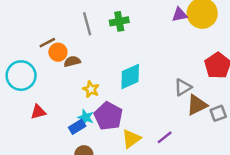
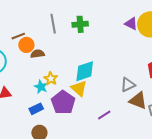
purple triangle: (180, 15) -> (131, 24), turned 32
brown triangle: (197, 105) -> (138, 101), turned 42
cyan star: (86, 117) -> (41, 87), moved
purple line: (165, 137) -> (104, 115), moved
yellow triangle: (131, 139) -> (79, 88), moved, turned -48

